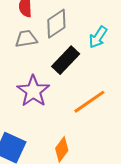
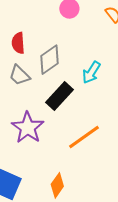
gray trapezoid: (26, 39) -> (20, 75), turned -125

